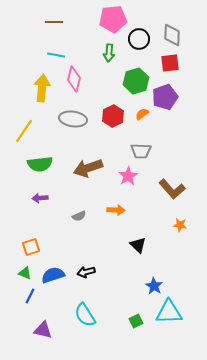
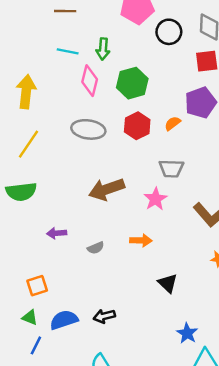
green arrow: (109, 53) -> (103, 49), moved
green hexagon: (136, 81) -> (132, 83), moved
yellow arrow: (42, 88) -> (26, 92), moved
green semicircle: (40, 164) -> (21, 192), moved
purple arrow: (40, 198) -> (57, 233), moved

